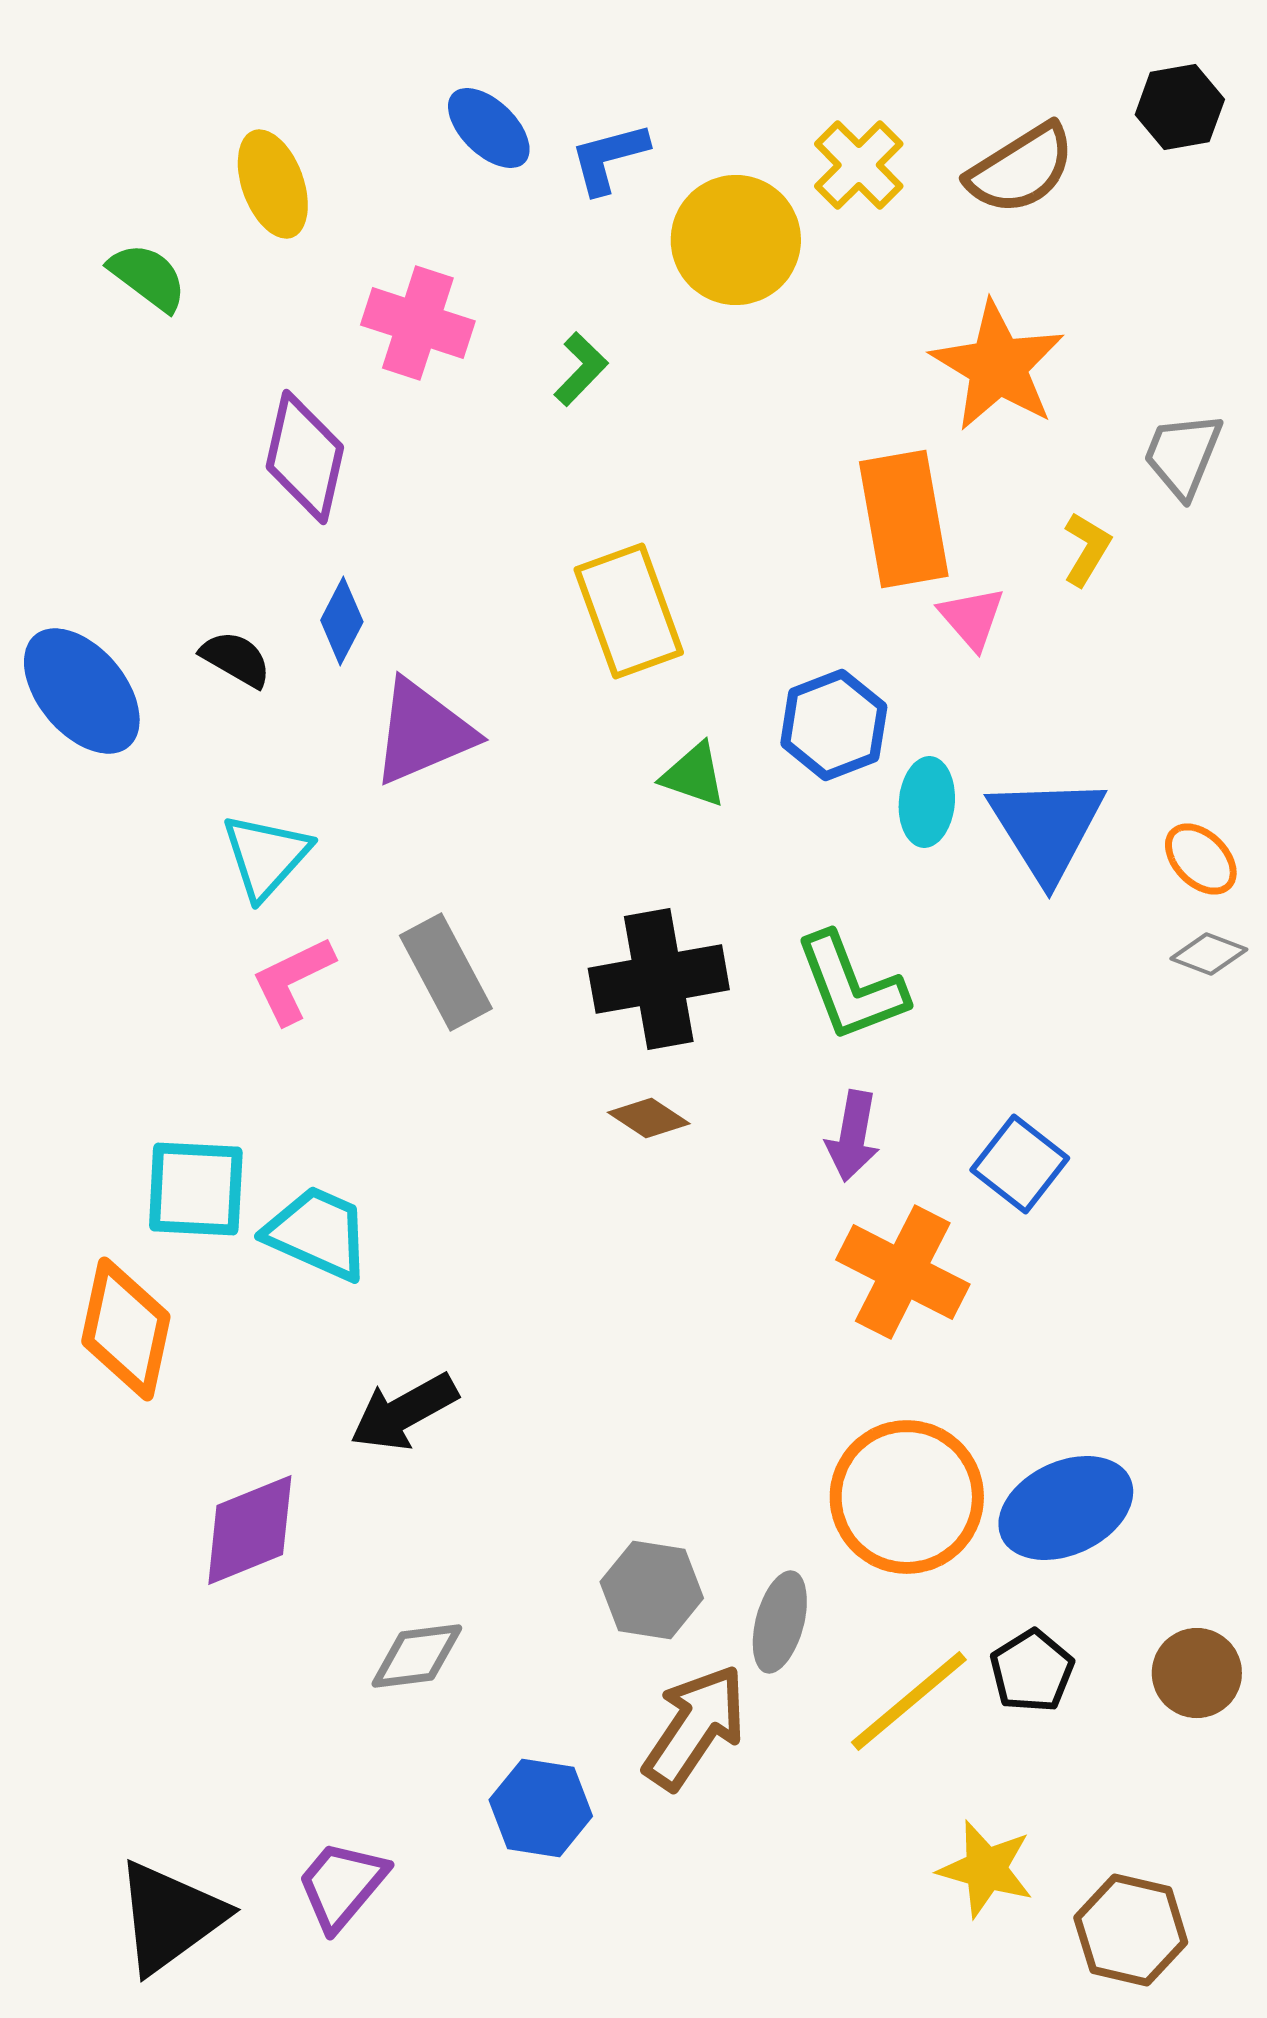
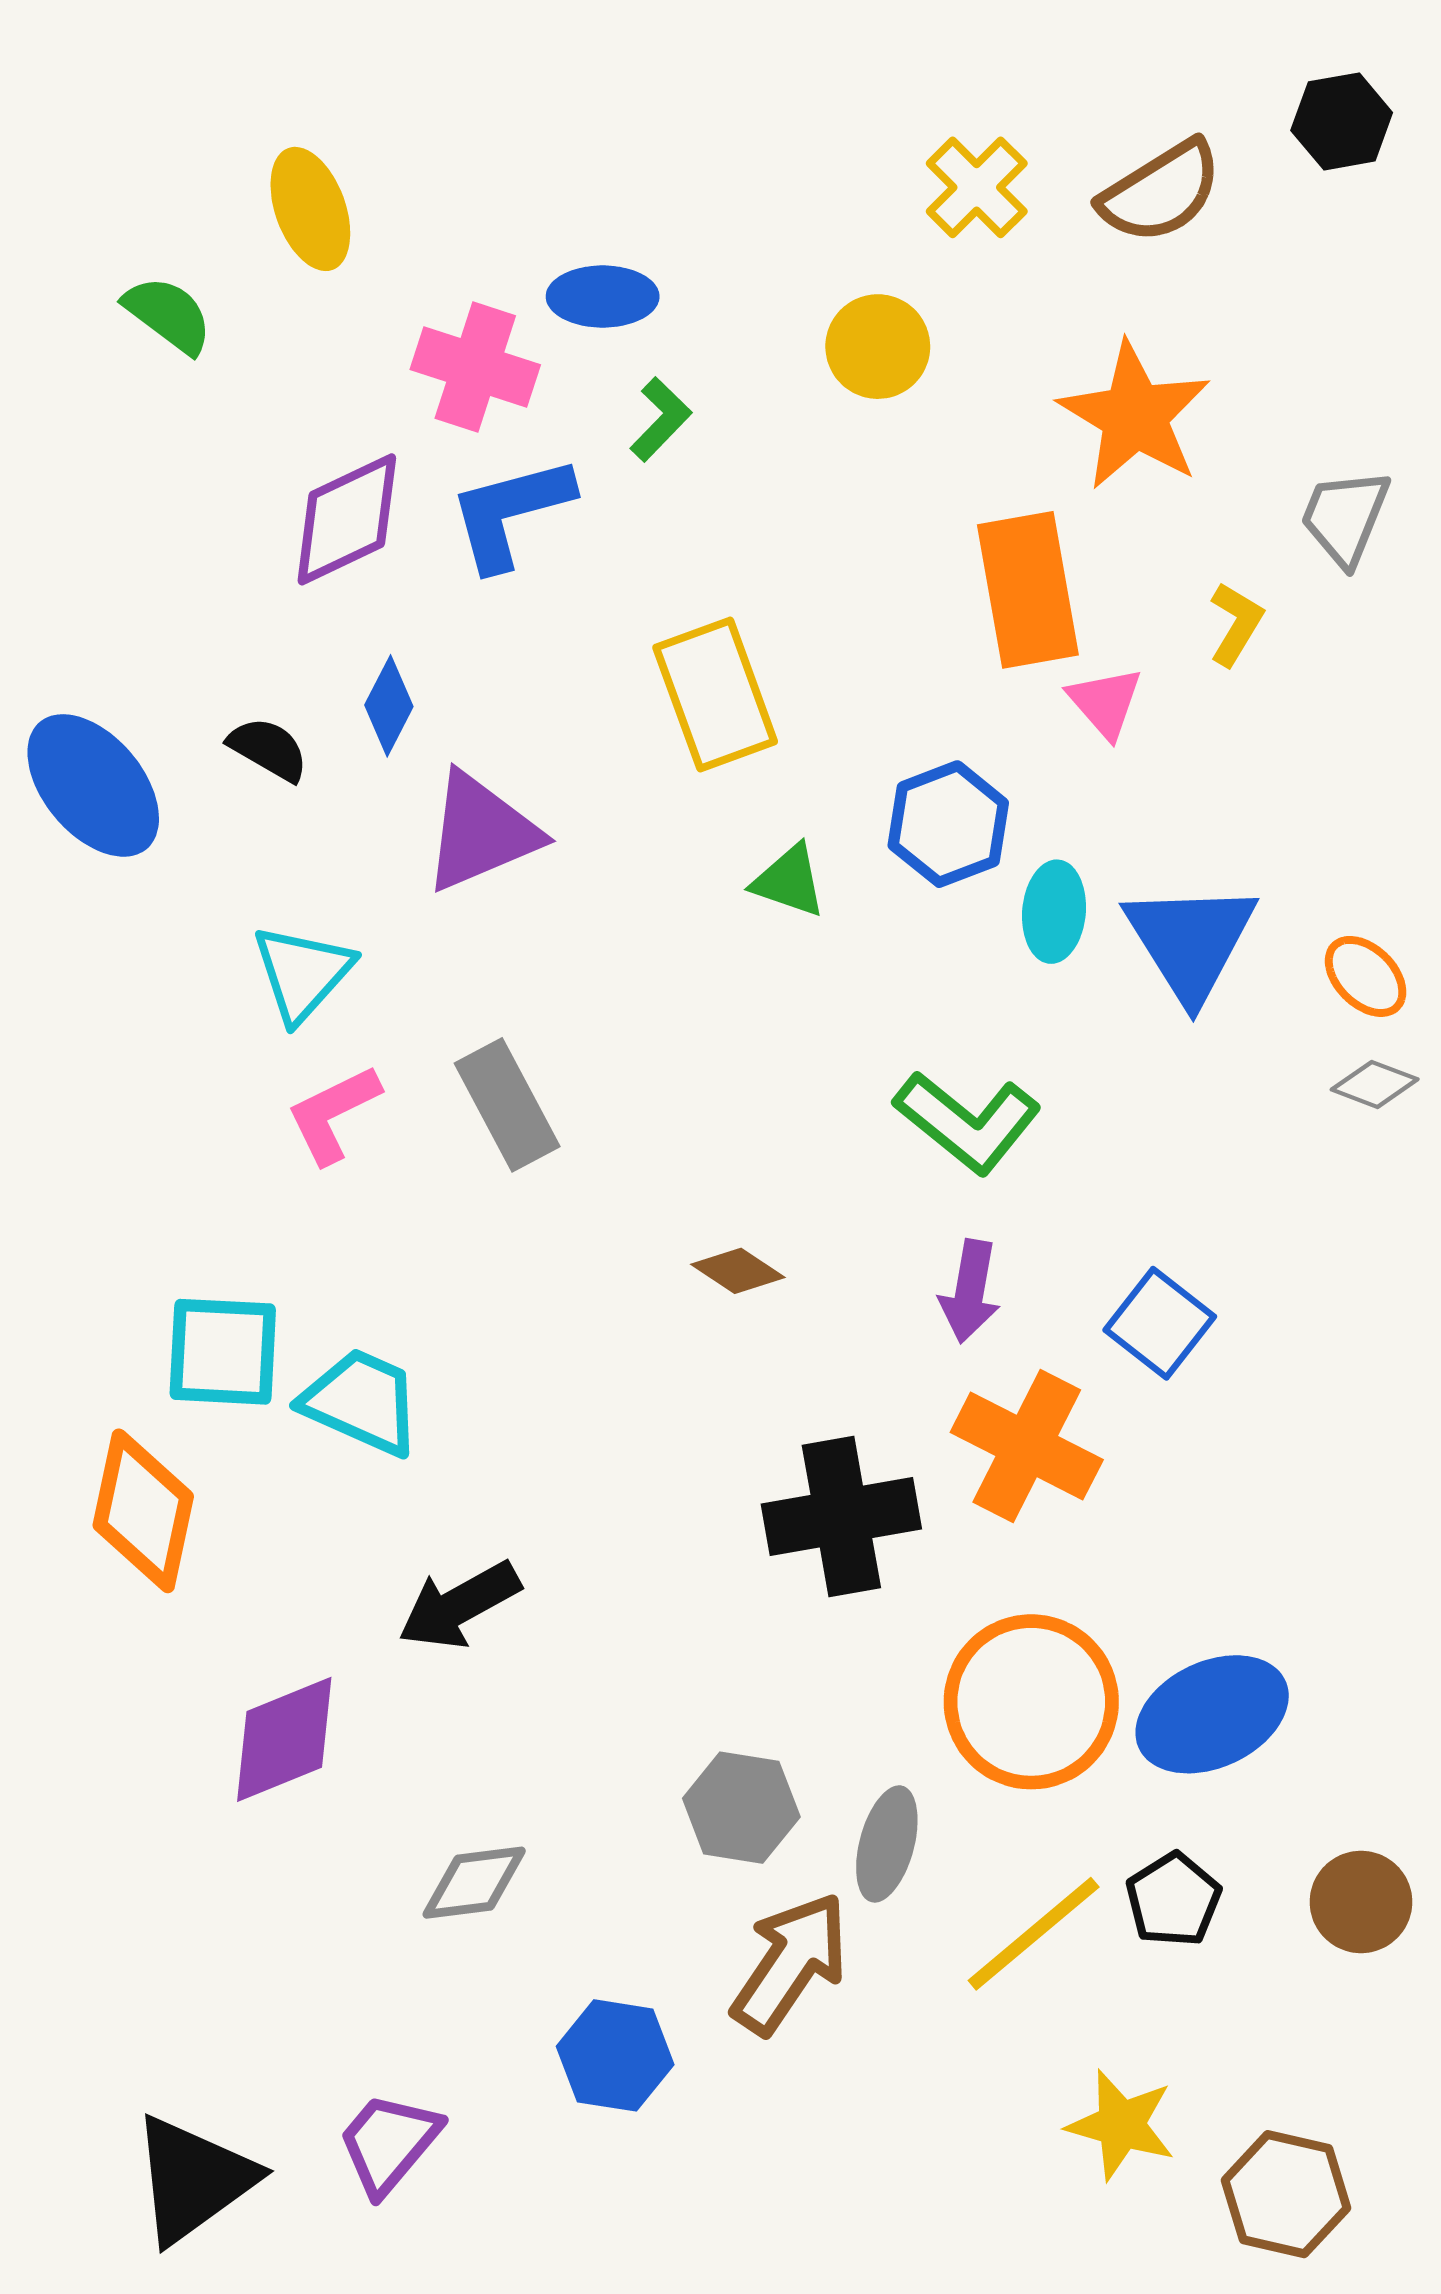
blue ellipse: (489, 128) -> (603, 297), moved, turned -44
blue L-shape: (609, 158) -> (511, 513), moved, size x1.4
yellow circle: (736, 240) -> (878, 347), moved, size x0.7
purple diamond: (305, 457) -> (347, 519), turned 52
black cross: (659, 979) -> (841, 1517), moved
green L-shape: (851, 987) -> (968, 1122), turned -30

